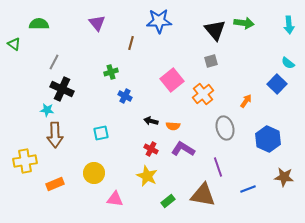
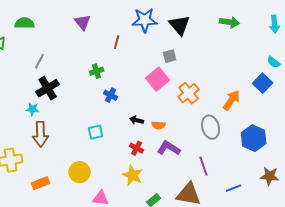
black triangle: (215, 30) -> (180, 25), moved
gray square: (211, 61) -> (170, 56), moved
black cross: (62, 89) -> (48, 88), turned 35
orange arrow: (246, 101) -> (232, 100), size x1.5
cyan square: (101, 133) -> (96, 132), moved

